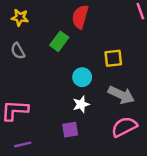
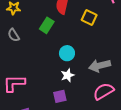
yellow square: (113, 58) -> (89, 17), moved, turned 35
gray arrow: (121, 95) -> (100, 66), turned 145

